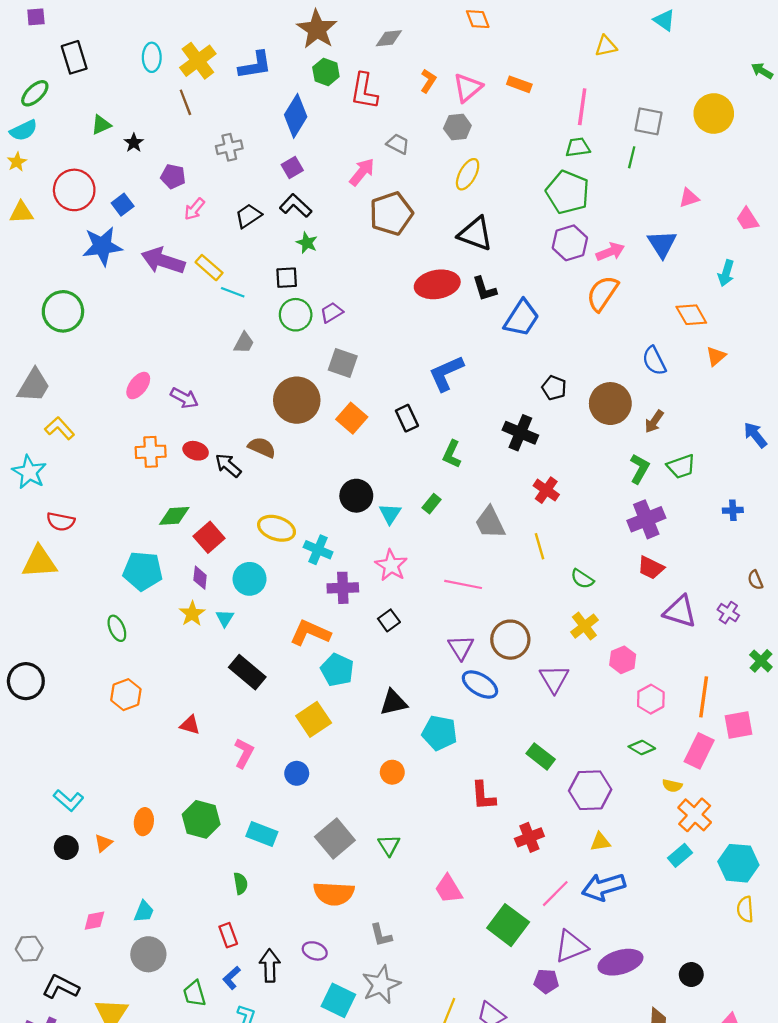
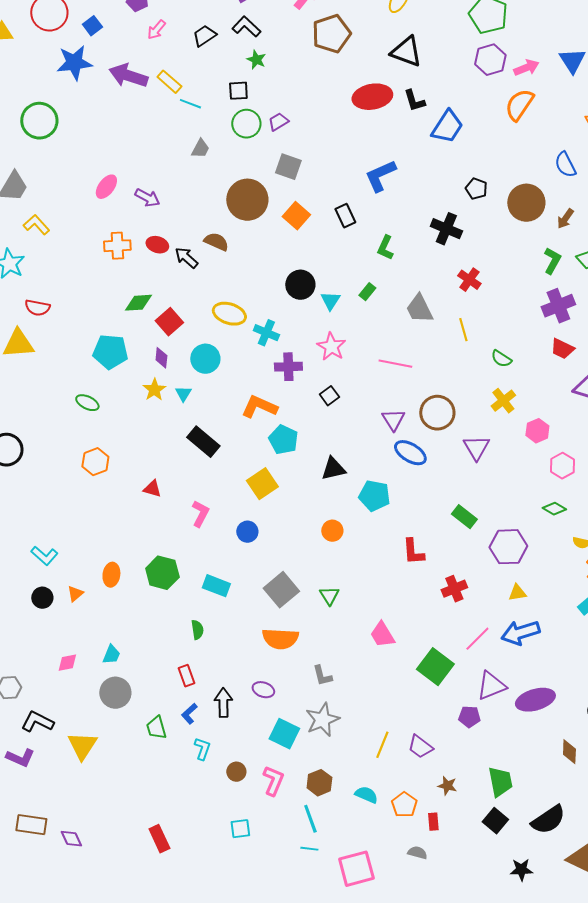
green ellipse: (117, 628) -> (87, 403), turned -40

